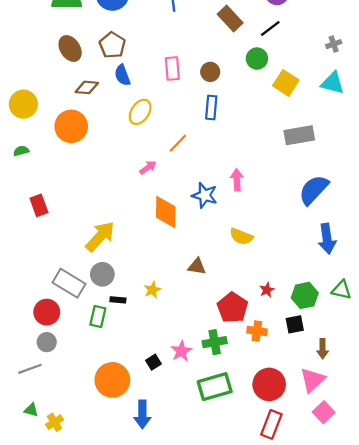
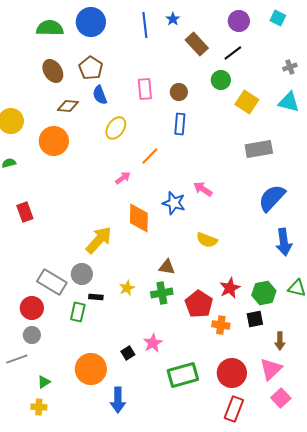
pink arrow: (237, 180) -> (203, 189), turned -54
yellow arrow: (100, 236) -> (99, 240), moved
red star: (267, 290) -> (230, 288), size x1.5
green cross: (215, 342) -> (162, 293), moved
green triangle: (31, 410) -> (44, 382), moved, turned -48
yellow cross: (54, 422) -> (39, 407), turned 35

